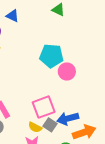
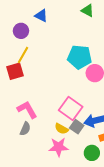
pink square: (44, 107) -> (71, 109), turned -35

